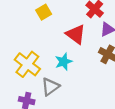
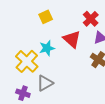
cyan star: (64, 62) -> (47, 48), moved

